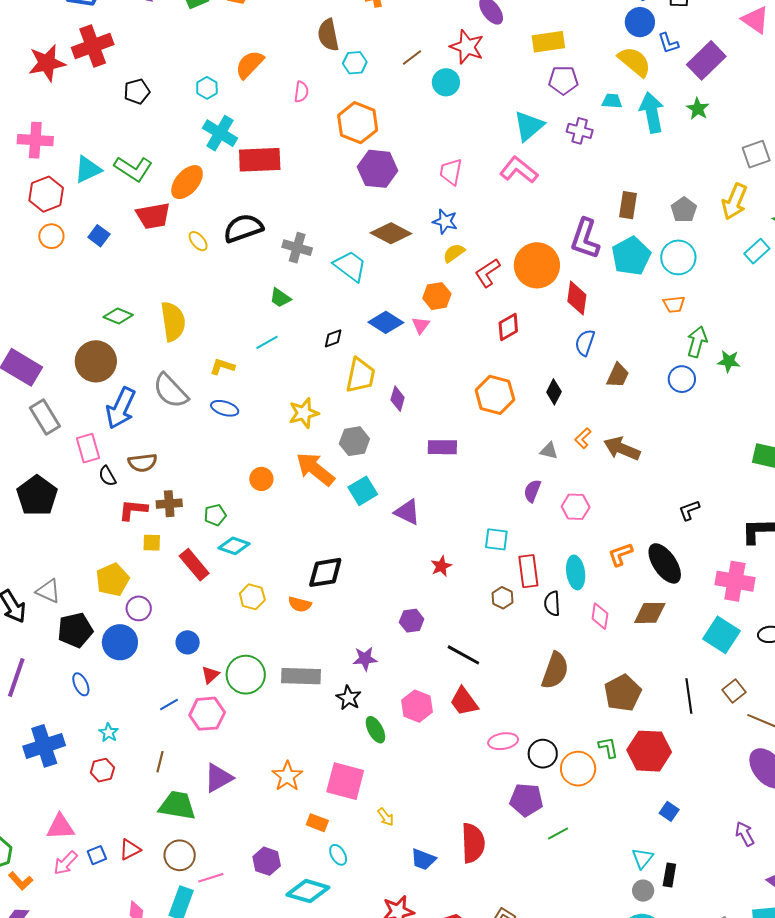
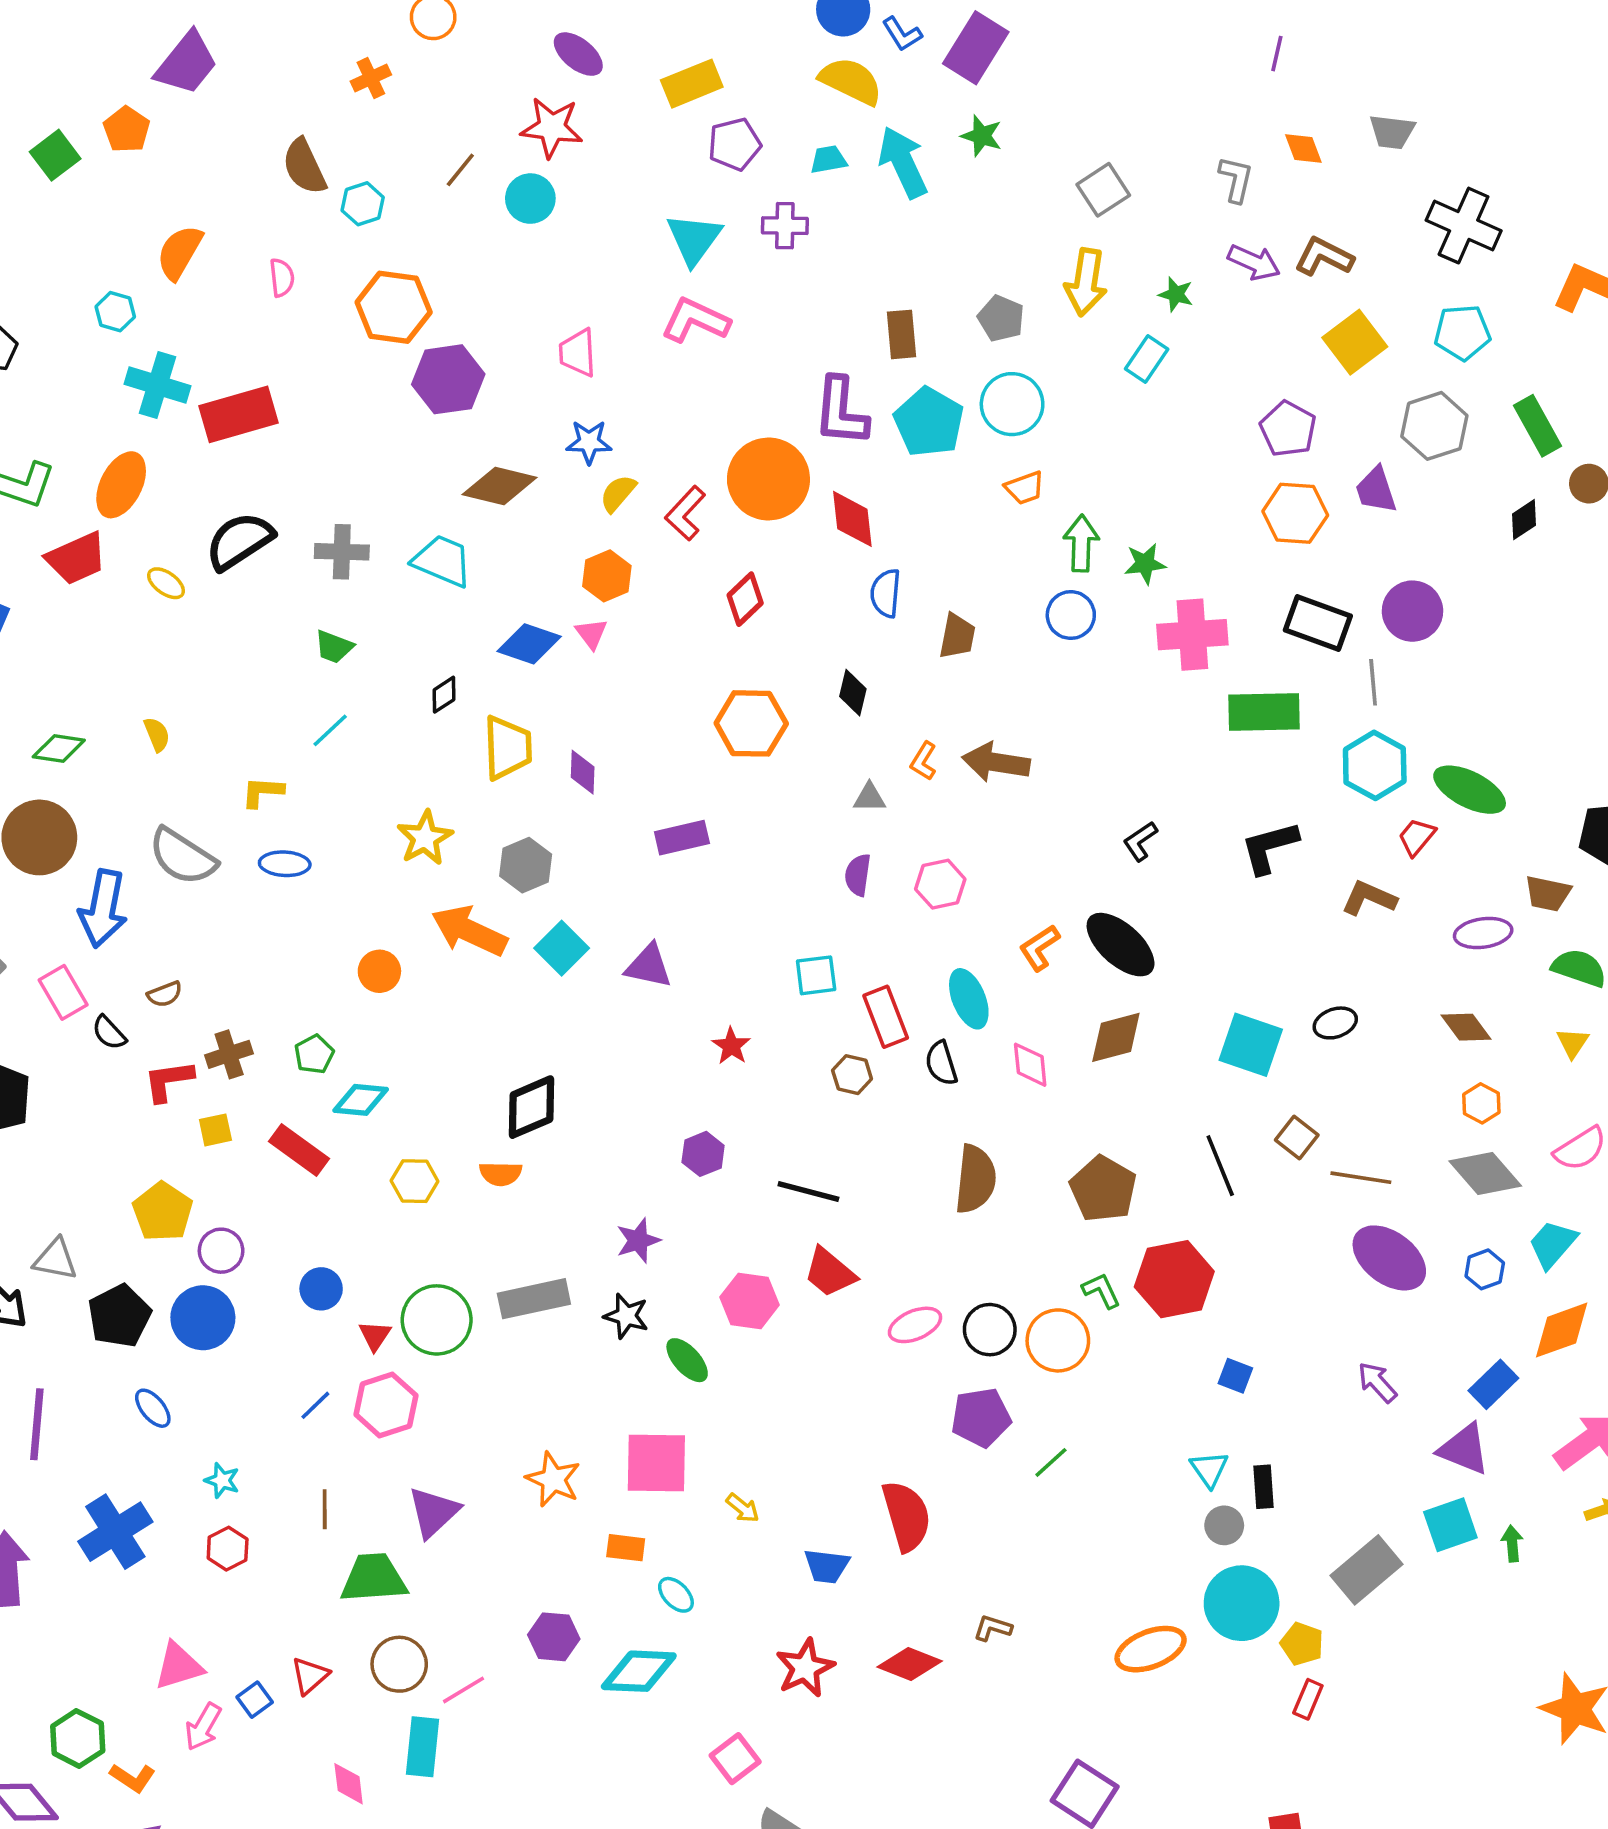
yellow semicircle: (173, 321) -> (157, 734), size x0.5
brown semicircle: (143, 463) -> (165, 994), size x0.7
pink cross: (735, 581) -> (1192, 635), moved

